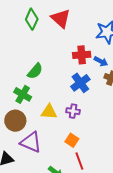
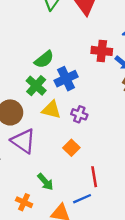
blue cross: (80, 83) -> (66, 79), moved
green cross: (23, 94) -> (36, 86), moved
red line: (79, 161) -> (94, 177), moved

